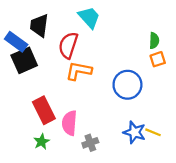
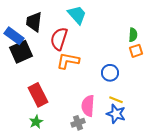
blue circle: (127, 85) -> (110, 73), size x0.7
pink semicircle: (69, 123) -> (88, 106), moved
yellow line: (153, 132) -> (116, 100), moved

